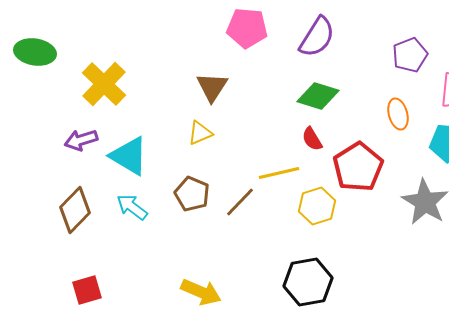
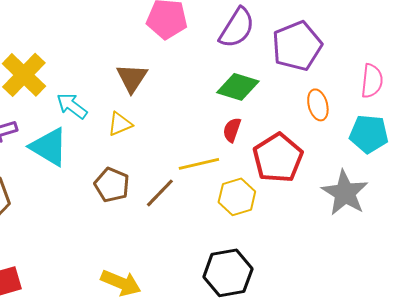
purple pentagon: (410, 55) -> (297, 46), moved, size x1.4
red semicircle: (312, 139) -> (232, 130), turned 50
cyan arrow: (132, 207) -> (72, 106), moved

